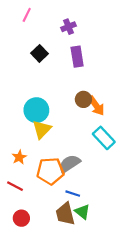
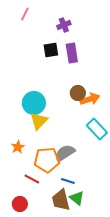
black square: (40, 53) -> (51, 50), moved, turned 35
orange arrow: (96, 106) -> (90, 99), turned -72
red line: (15, 186) -> (32, 179), moved

